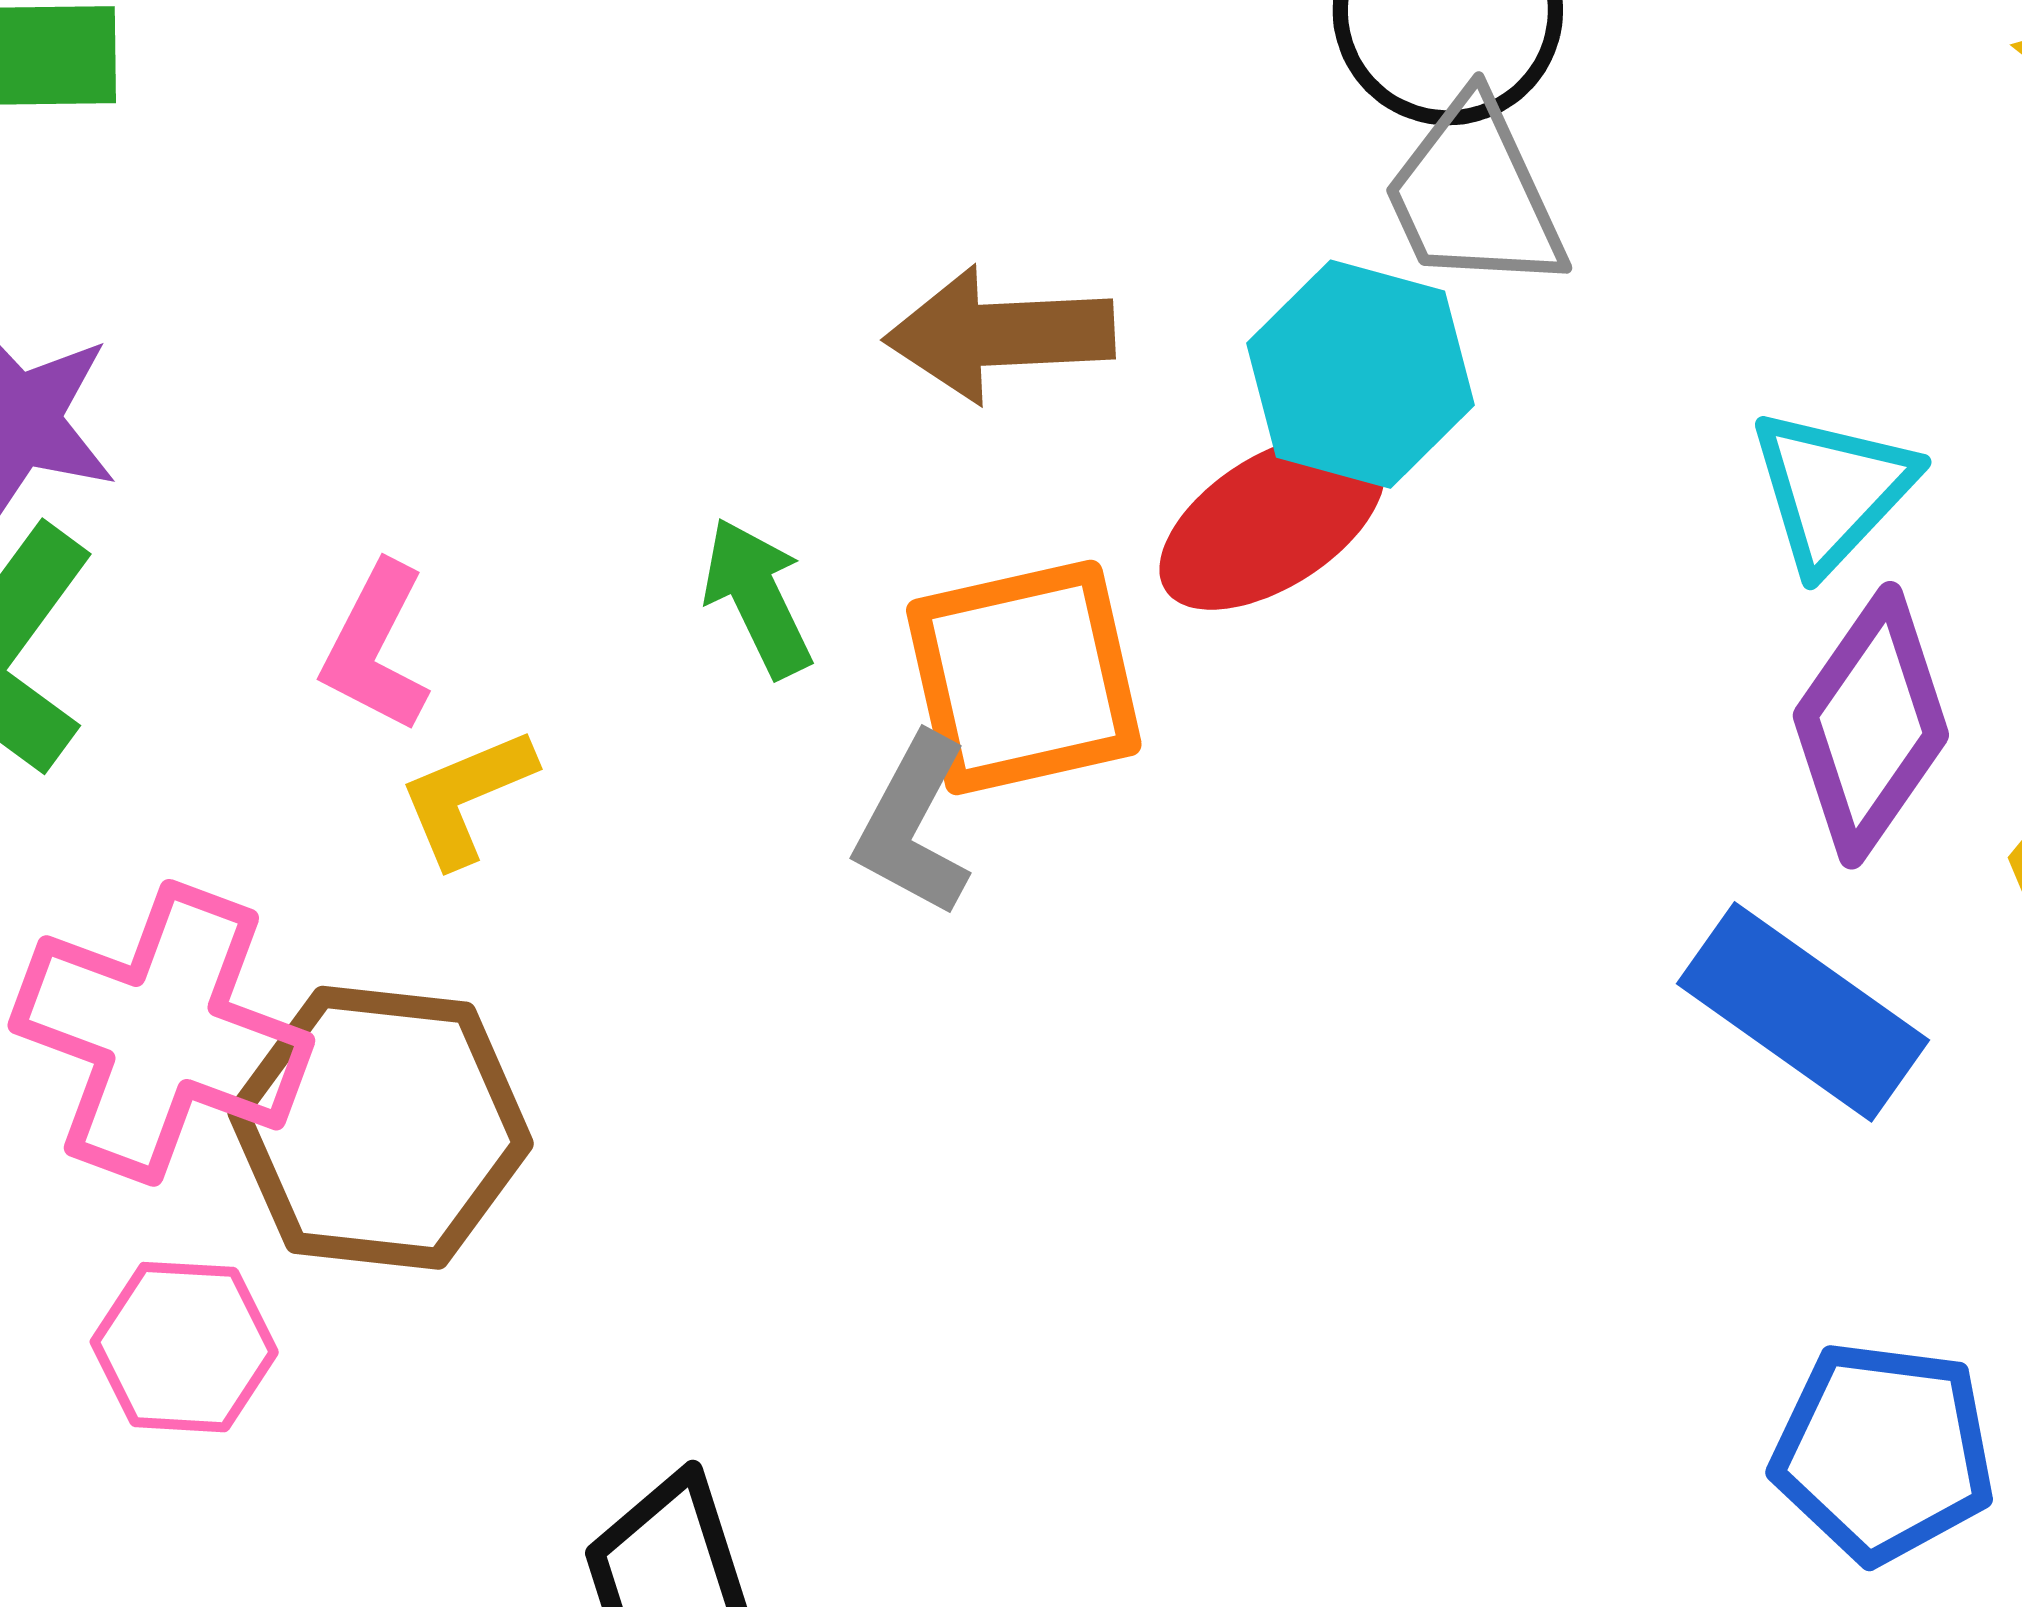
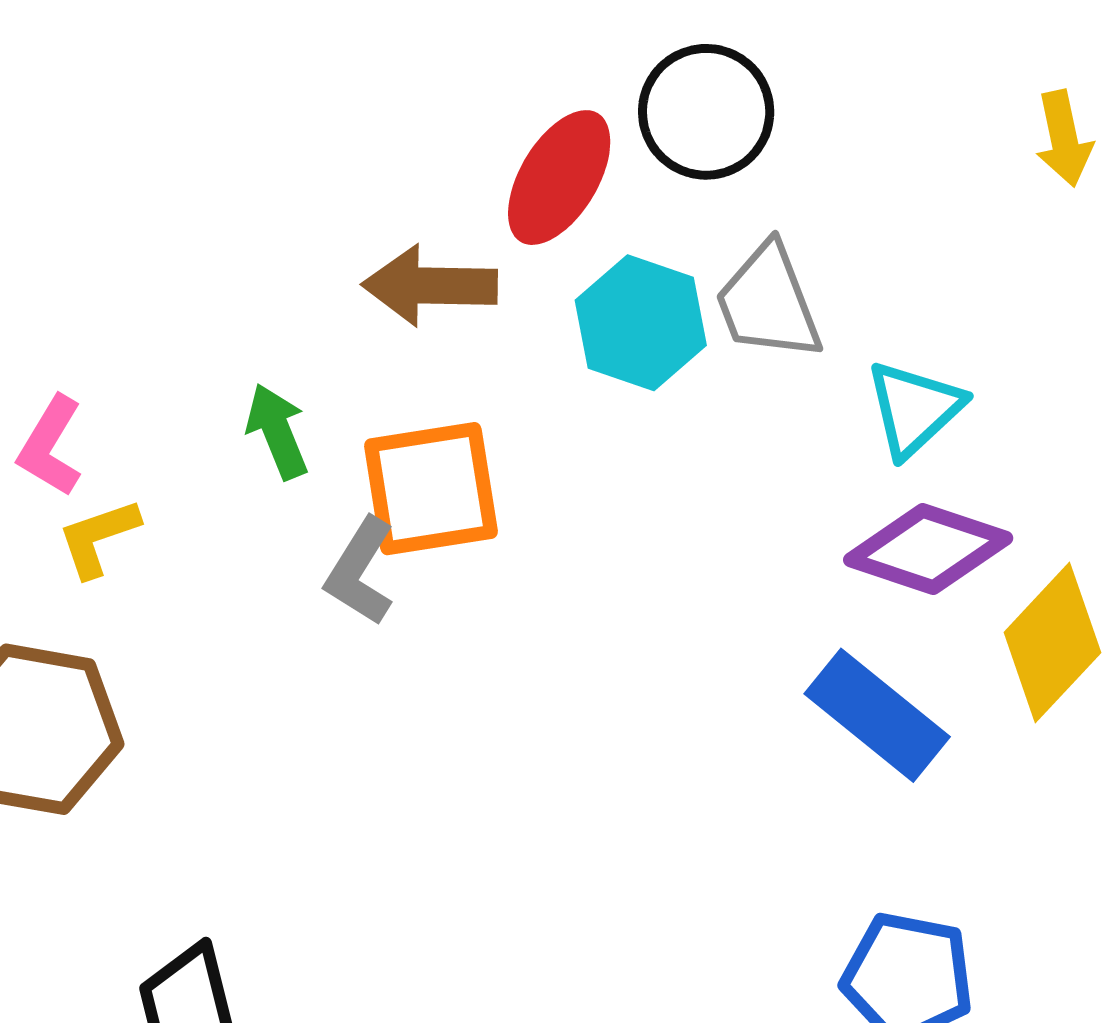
gray trapezoid: (1474, 195) -> (768, 302), moved
red ellipse: (1272, 522) -> (559, 178), moved, turned -30
purple diamond: (1871, 725) -> (928, 549), turned 70

